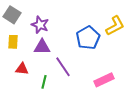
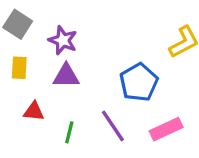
blue pentagon: (88, 38) -> (139, 82), moved
purple line: (63, 67) -> (113, 126), moved

